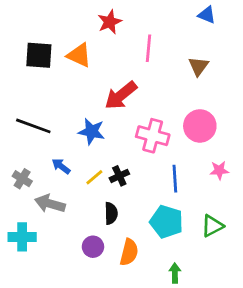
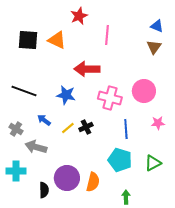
blue triangle: (207, 15) -> (157, 26), moved
brown triangle: (198, 66) -> (154, 47), moved
red arrow: (121, 95) -> (87, 69), turned 40
black semicircle: (111, 213) -> (44, 190), moved
purple circle: (93, 247) -> (67, 178), size x1.6

